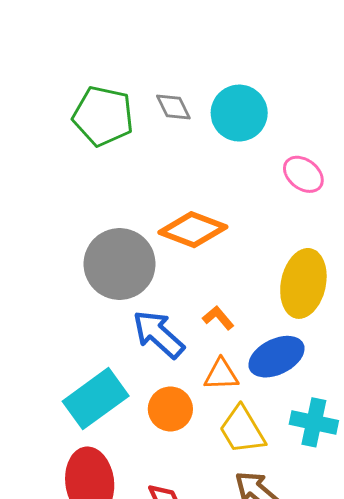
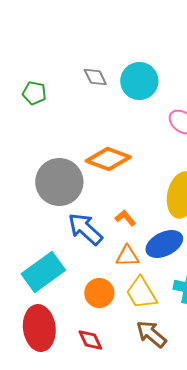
green pentagon: (103, 116) -> (34, 93), moved, size x0.6
orange circle: (170, 409) -> (99, 293), moved

